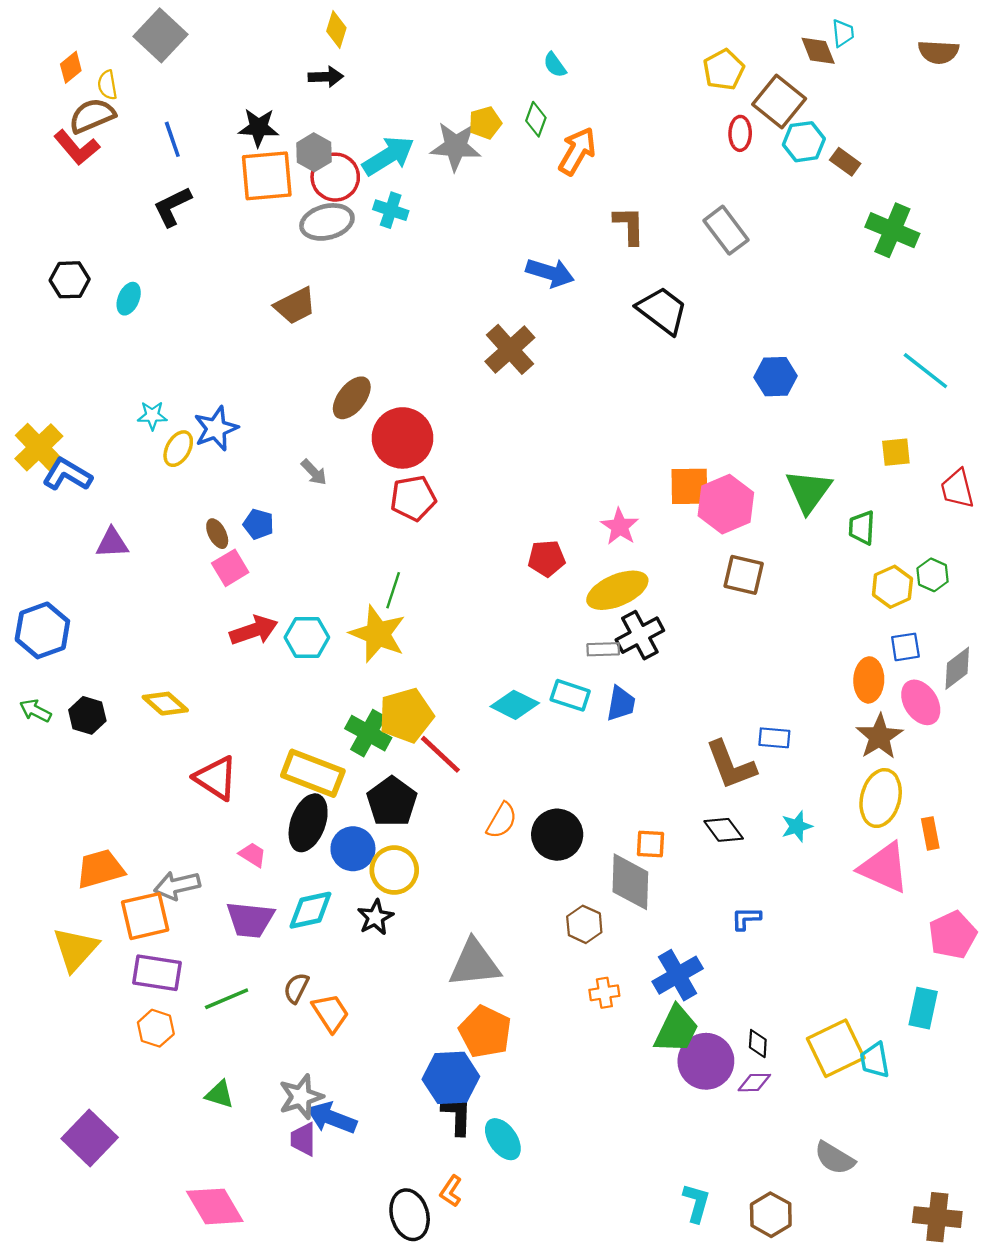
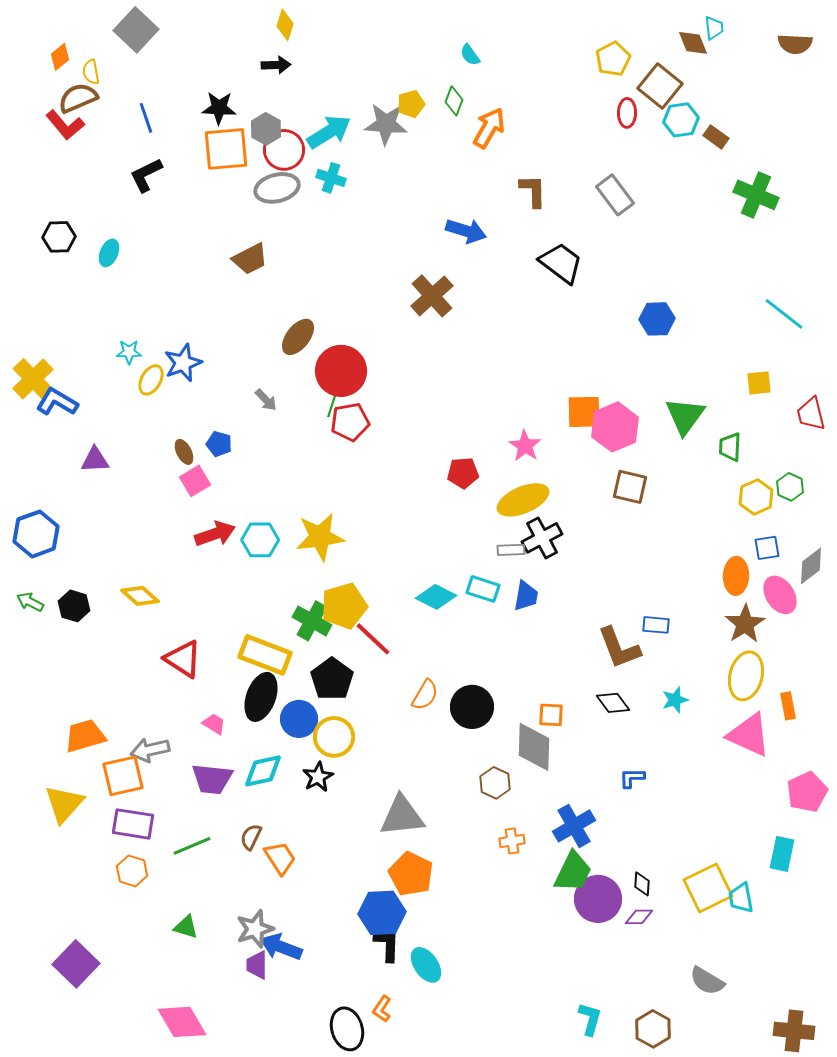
green line: (393, 590) -> (333, 402), moved
yellow star: (378, 634) -> (320, 537), turned -30

